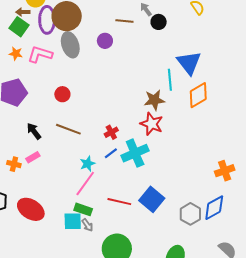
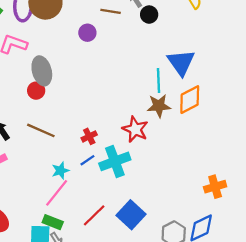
gray ellipse: (70, 45) -> (42, 71), moved
brown star: (154, 100) -> (159, 106), moved
red line: (119, 202) -> (94, 215), turned -60

